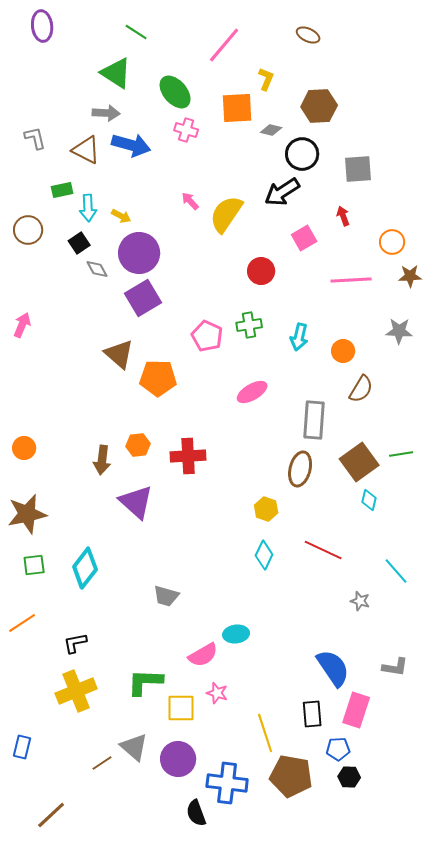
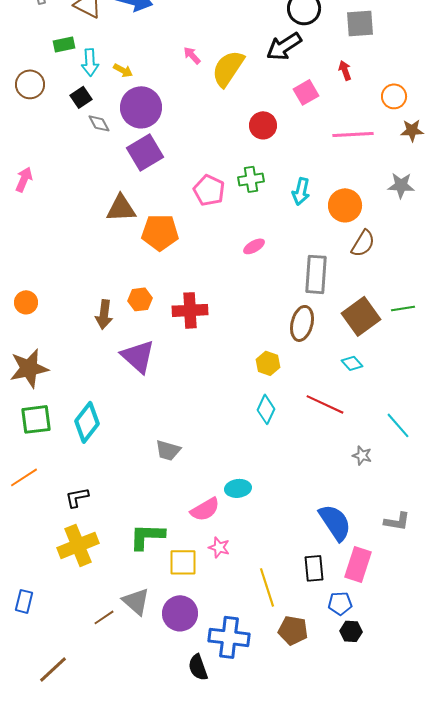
orange circle: (343, 351) -> (345, 205), size x1.4
brown triangle: (119, 354) -> (121, 208), turned -44
pink ellipse: (252, 392) -> (254, 246), size x0.7
cyan diamond: (369, 500) -> (352, 363), moved, turned -55
green square: (34, 565) -> (36, 419), size x1.4
brown pentagon: (291, 776) -> (293, 630), size x0.7

